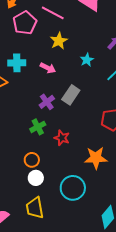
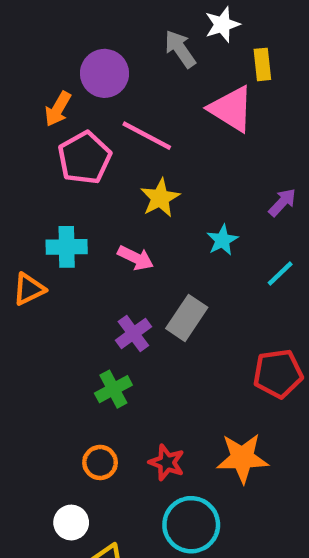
red star: (62, 138) -> (167, 462), moved
white circle: (36, 178) -> (71, 523), moved

